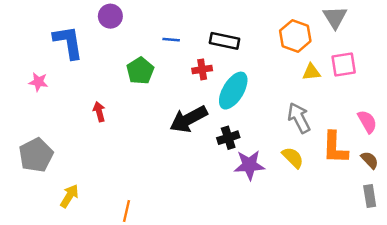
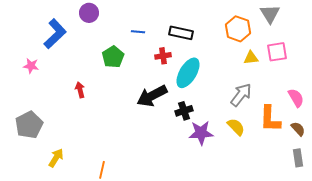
blue L-shape: (68, 42) -> (55, 34), turned 56
gray arrow: (299, 118) -> (241, 95), turned 65

